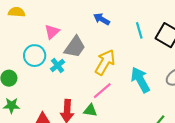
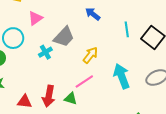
pink triangle: (52, 32) -> (35, 18), moved
cyan circle: (35, 56) -> (13, 38), moved
yellow arrow: (105, 62) -> (90, 55), size x0.7

